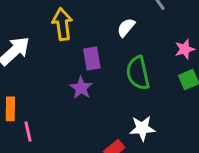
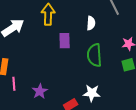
white semicircle: (126, 27) -> (91, 23), turned 136
purple star: (81, 88) -> (40, 91), moved

